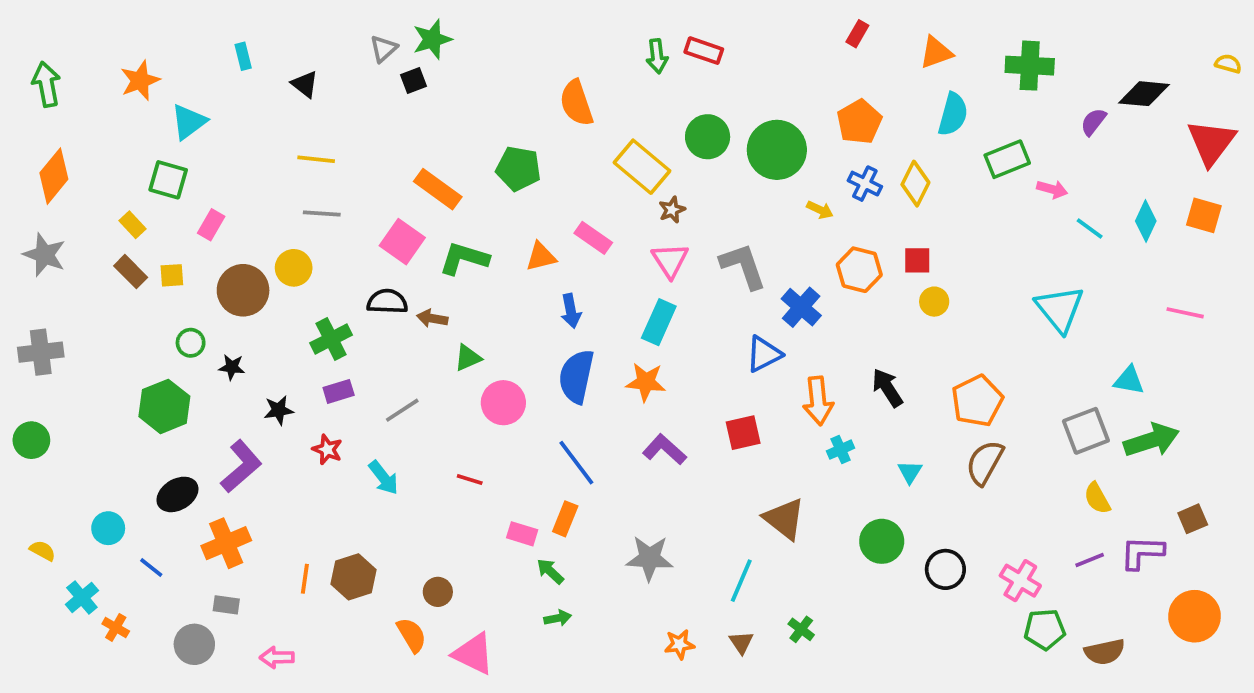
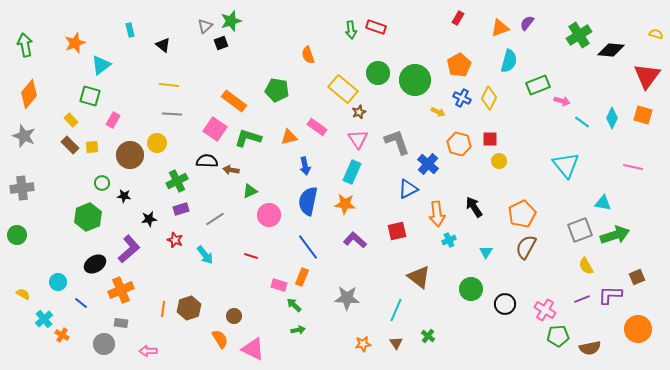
green cross: (1030, 66) -> (579, 35), moved, turned -35
orange semicircle: (576, 103) -> (308, 55), size x0.7
purple semicircle: (1093, 122) -> (527, 23), moved

